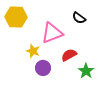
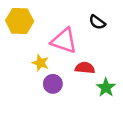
pink triangle: (52, 33) -> (64, 41), turned 40
red semicircle: (69, 55) -> (85, 68), turned 35

